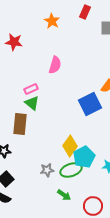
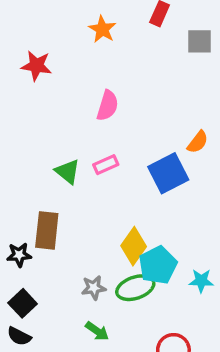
pink rectangle: (31, 89) -> (106, 165), moved
brown rectangle: (20, 124) -> (47, 230), moved
green arrow: (64, 195) -> (97, 331), moved

